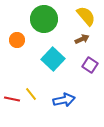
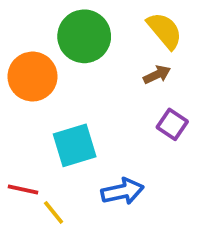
orange circle: (17, 40) -> (33, 77), size x1.6
cyan square: (53, 59) -> (75, 145), moved, turned 30
yellow line: (31, 94) -> (54, 212), moved

